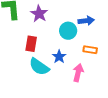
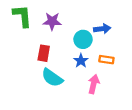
purple star: (39, 14) -> (52, 21), turned -30
blue star: (59, 57) -> (81, 61), moved

